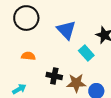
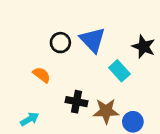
black circle: (26, 18) -> (60, 43), moved, size x0.6
orange semicircle: (28, 56) -> (42, 75), turned 32

